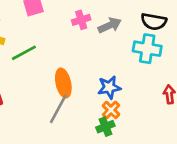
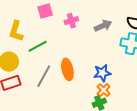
pink cross: (81, 20) -> (71, 21), moved
gray line: (58, 109) -> (44, 76), moved

